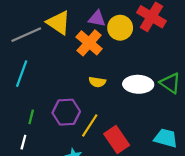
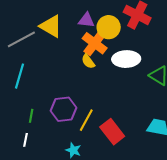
orange cross: (89, 43) -> (95, 43), moved
yellow semicircle: (97, 82) -> (88, 61), moved, turned 49
white ellipse: (138, 84) -> (126, 59), moved

